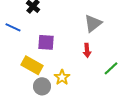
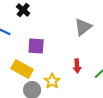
red arrow: (87, 50) -> (77, 66), moved

